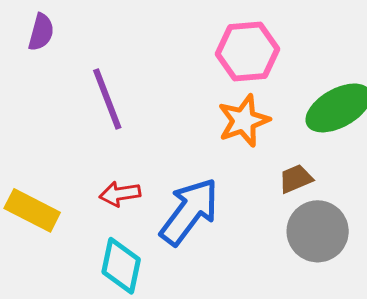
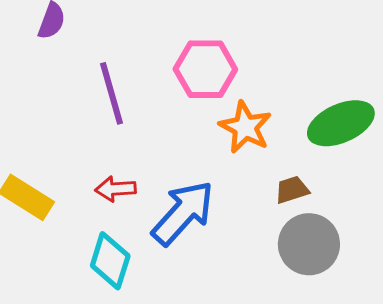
pink hexagon: (247, 52) -> (205, 69), moved
orange star: (244, 121) -> (245, 127), turned -30

